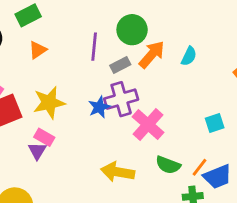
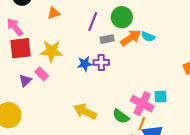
cyan semicircle: (189, 56) -> (148, 37), moved, turned 72
purple cross: (121, 99) -> (101, 62), size x0.7
pink cross: (148, 125) -> (142, 104), moved, turned -30
purple triangle: (37, 151) -> (25, 80), moved
orange line: (200, 167) -> (142, 124), turned -32

